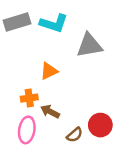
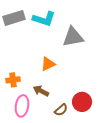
orange triangle: (49, 71) -> (48, 64), moved
orange cross: (29, 98) -> (13, 80), moved

